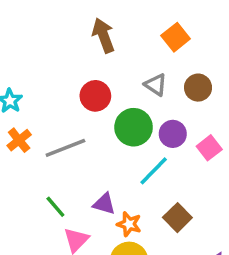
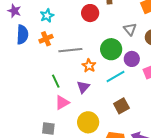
red circle: (95, 96) -> (90, 13), moved
purple triangle: (104, 204) -> (83, 87), turned 40
orange star: (129, 224) -> (89, 66), moved

